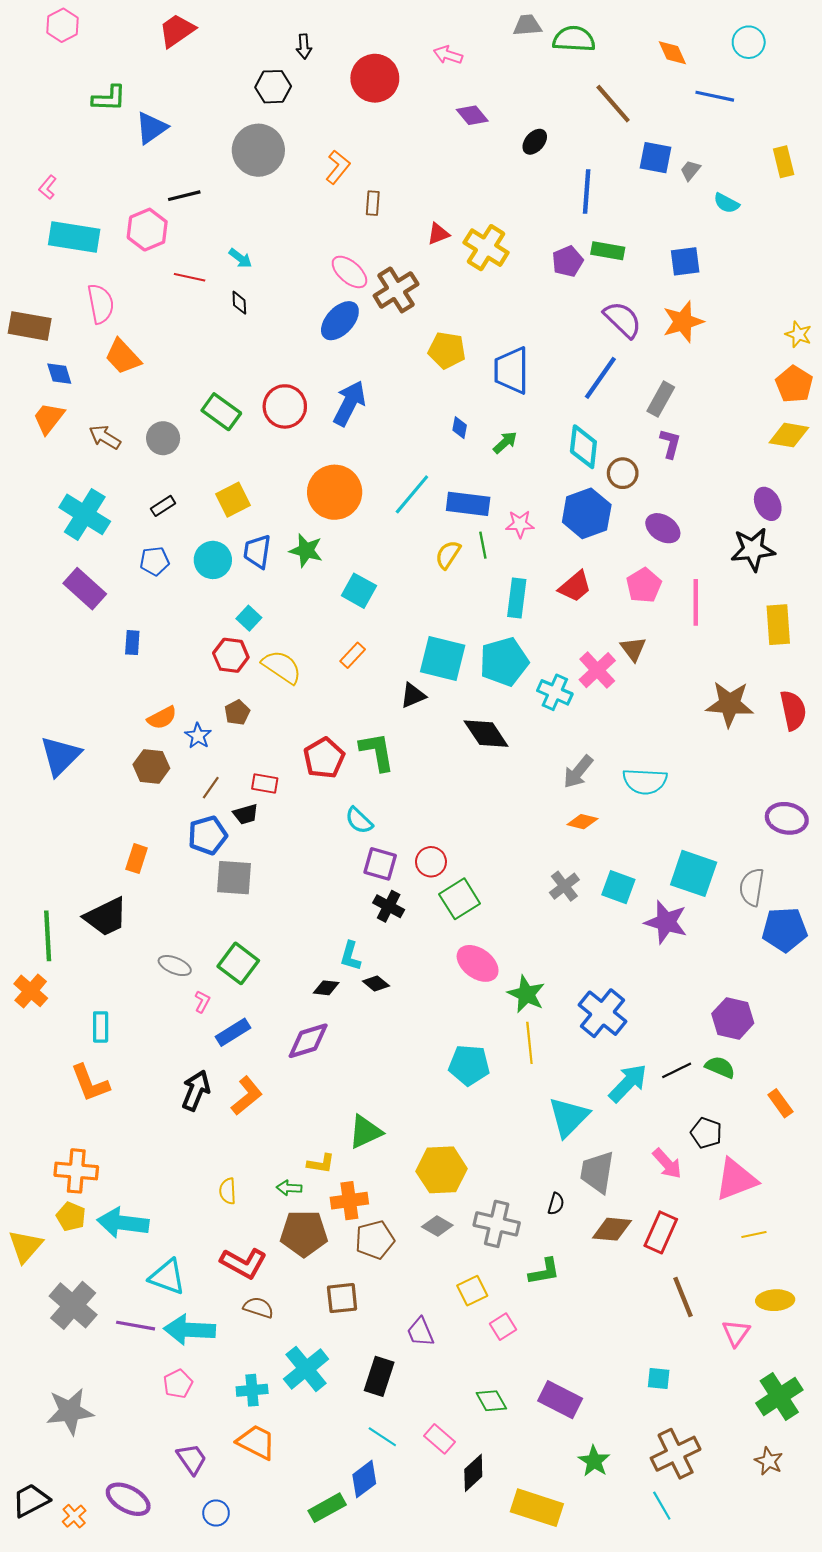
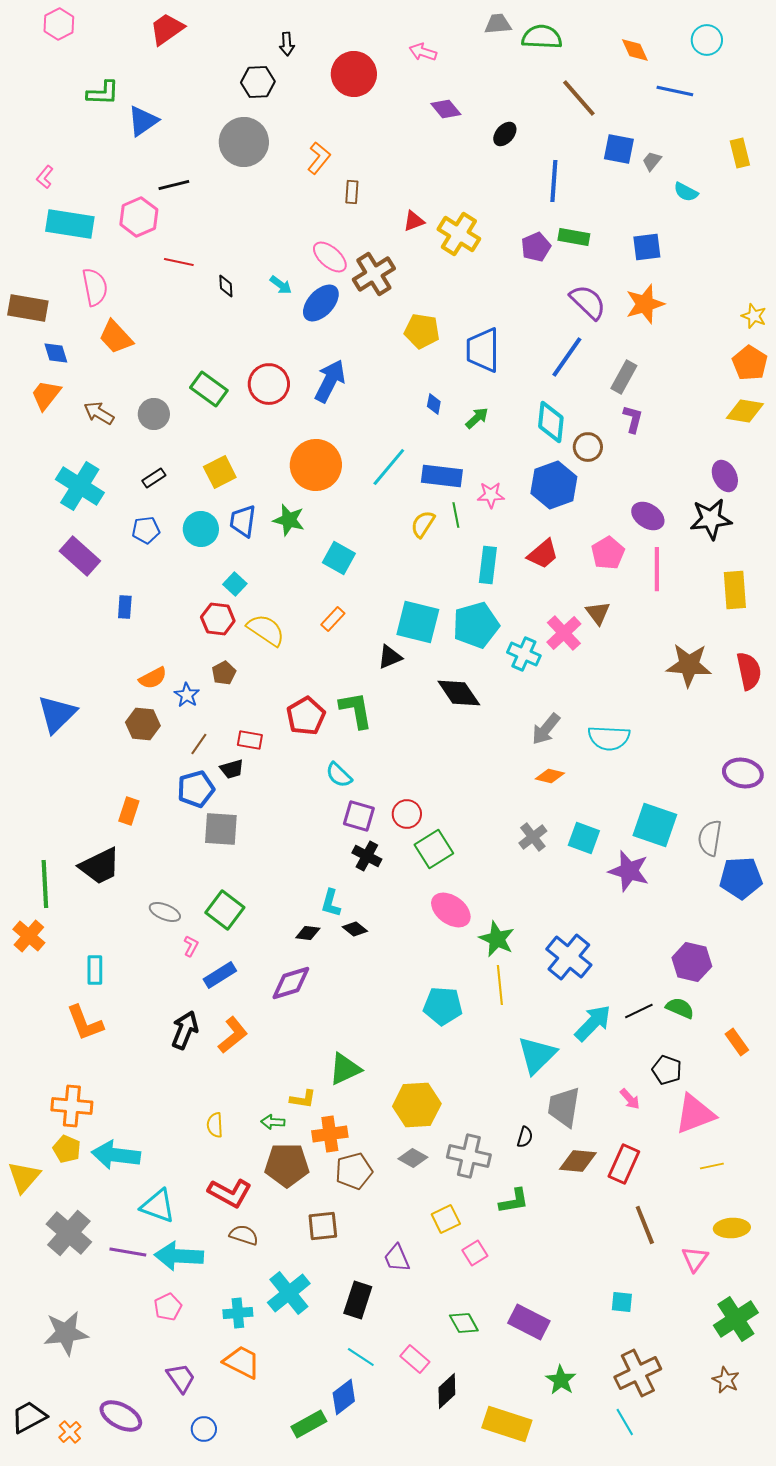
cyan arrow: (240, 258) -> (281, 285), moved
purple ellipse: (663, 528) -> (648, 516), moved
pink arrow: (667, 1164) -> (630, 1099), size x0.7

